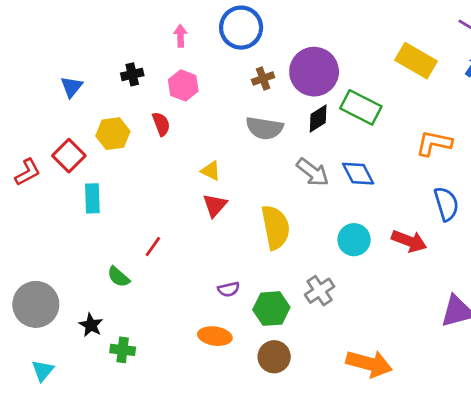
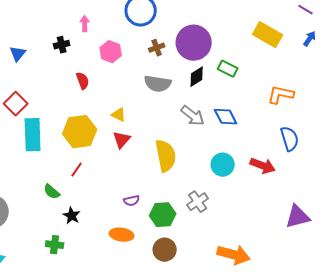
pink arrow: (180, 36) -> (85, 24), moved
pink hexagon: (183, 85) -> (111, 52), moved
green rectangle: (361, 107) -> (228, 69), size x0.7
yellow hexagon: (113, 134) -> (80, 132), moved, size x1.4
cyan rectangle: (92, 198) -> (33, 135), size x1.5
black star: (91, 325) -> (72, 216), moved

